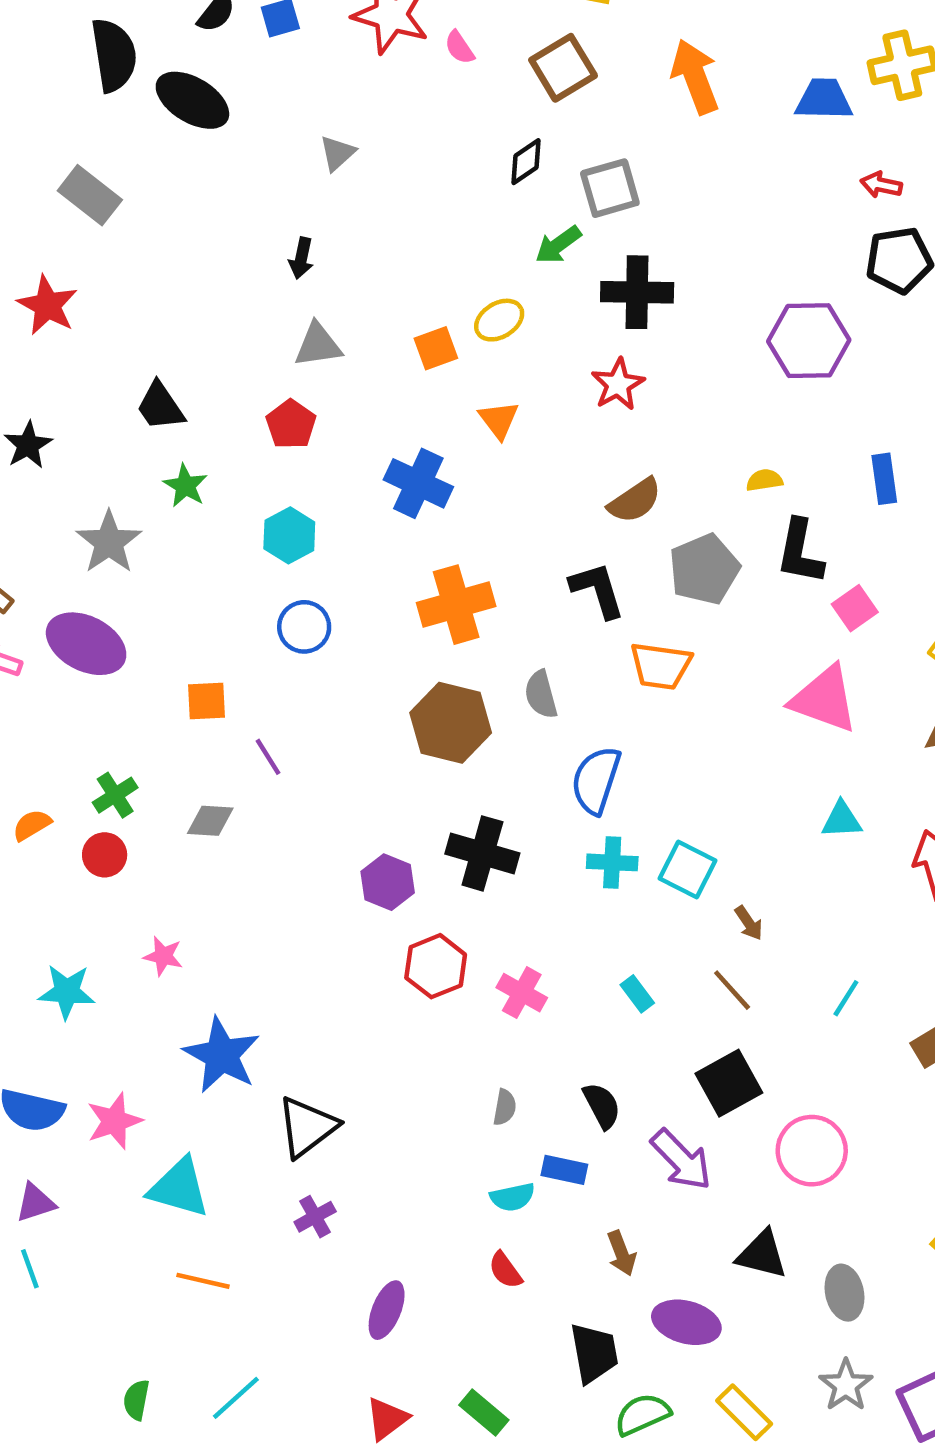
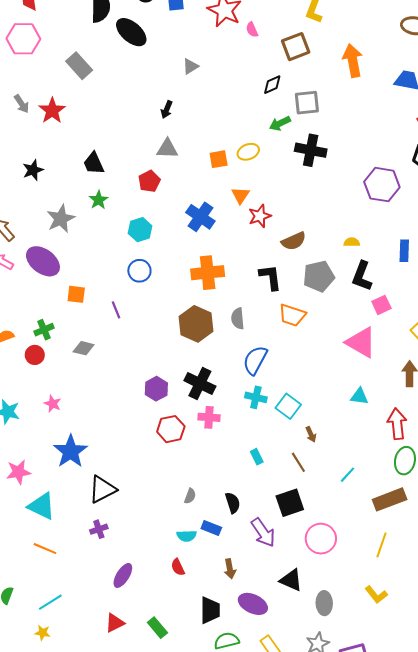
red star: (618, 384) -> (260, 216), moved
orange square: (207, 701) -> (76, 294), moved
purple line: (268, 757) -> (116, 310), moved
pink cross: (522, 993) -> (209, 417), moved, turned -35

